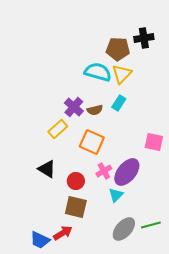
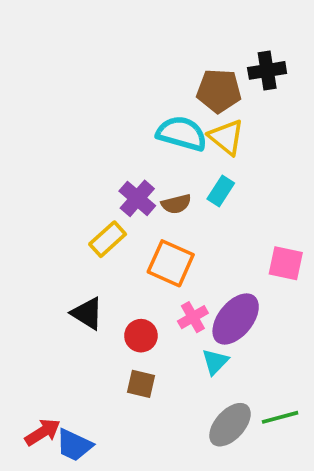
yellow triangle: (122, 74) -> (226, 137), turned -35
brown square: (76, 207) -> (141, 384), size x0.7
red arrow: (63, 233) -> (43, 432), moved

